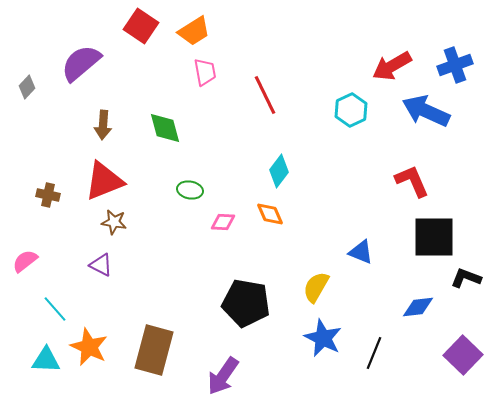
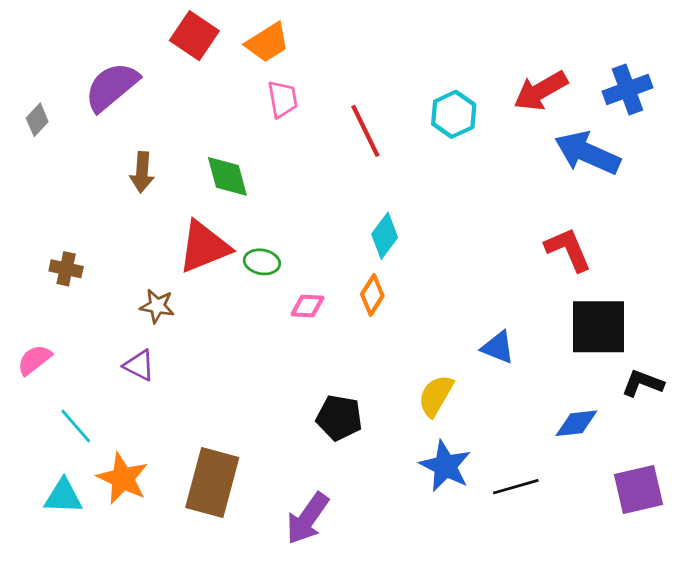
cyan hexagon: (351, 110) -> (454, 114), moved
red triangle: (104, 181) -> (204, 247), moved
orange diamond: (270, 214) -> (372, 295), turned 56
black pentagon: (246, 303) -> (339, 418), size x0.7
black line: (374, 353) -> (516, 487), turned 52
purple square: (463, 355) -> (638, 489), turned 33

